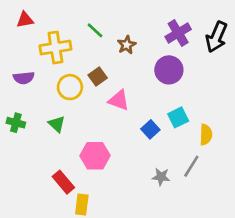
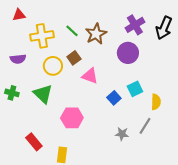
green line: (95, 30) -> (72, 31), moved
brown star: (127, 45) -> (96, 34), size x1.5
green triangle: (57, 124) -> (43, 94), size x1.5
red rectangle: (63, 182) -> (34, 142), moved

